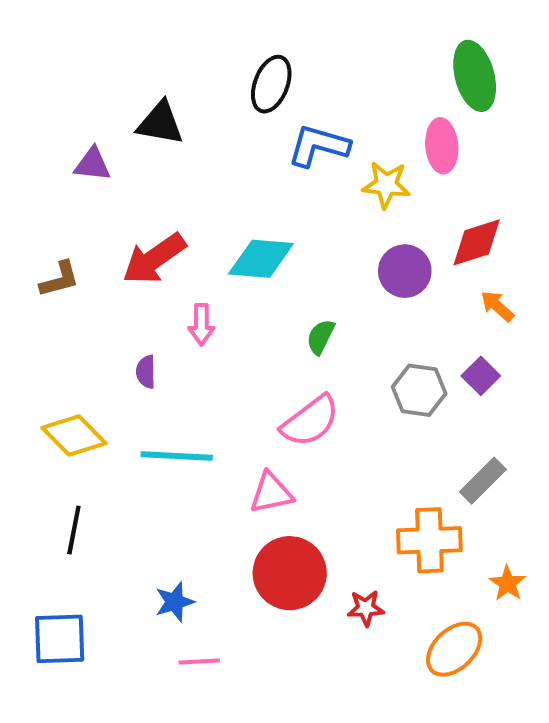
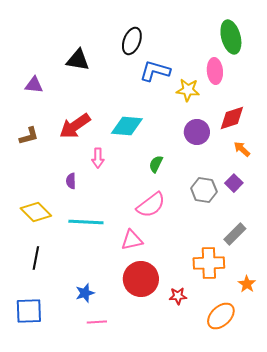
purple triangle: (92, 164) -> (34, 85), moved

